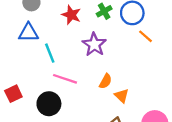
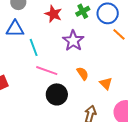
orange semicircle: (106, 81) -> (83, 74), turned -64
orange triangle: (122, 96) -> (106, 83), moved
black circle: (49, 104) -> (57, 94), moved

